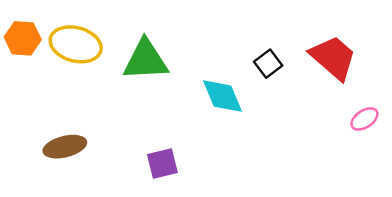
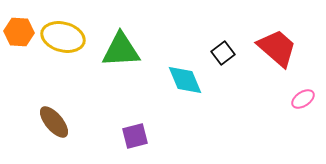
brown ellipse: (65, 147) -> (54, 122), turned 64

